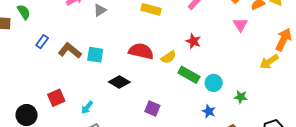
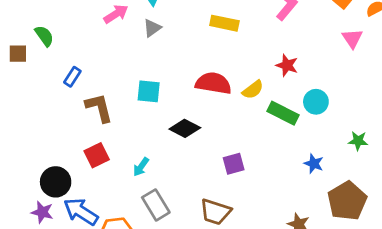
brown L-shape: (70, 51) -> (99, 108), moved, turned 40
cyan circle: (214, 83) -> (316, 102), moved
purple square: (152, 109) -> (234, 164), turned -35

